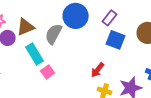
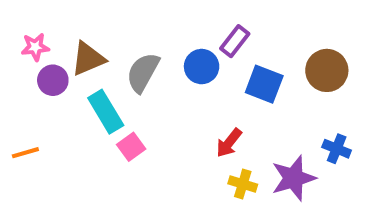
blue circle: (76, 16) -> (202, 67), moved, size x0.7
purple rectangle: (110, 18) -> (235, 41), moved

